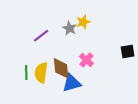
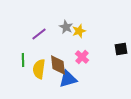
yellow star: (83, 22) -> (79, 31), moved
green line: (26, 73) -> (23, 60), moved

